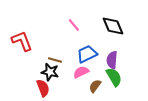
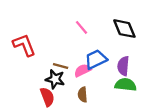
pink semicircle: (81, 72) -> (83, 70), moved
green semicircle: (114, 77) -> (126, 85), turned -54
brown semicircle: (95, 86) -> (83, 95), moved, turned -40

